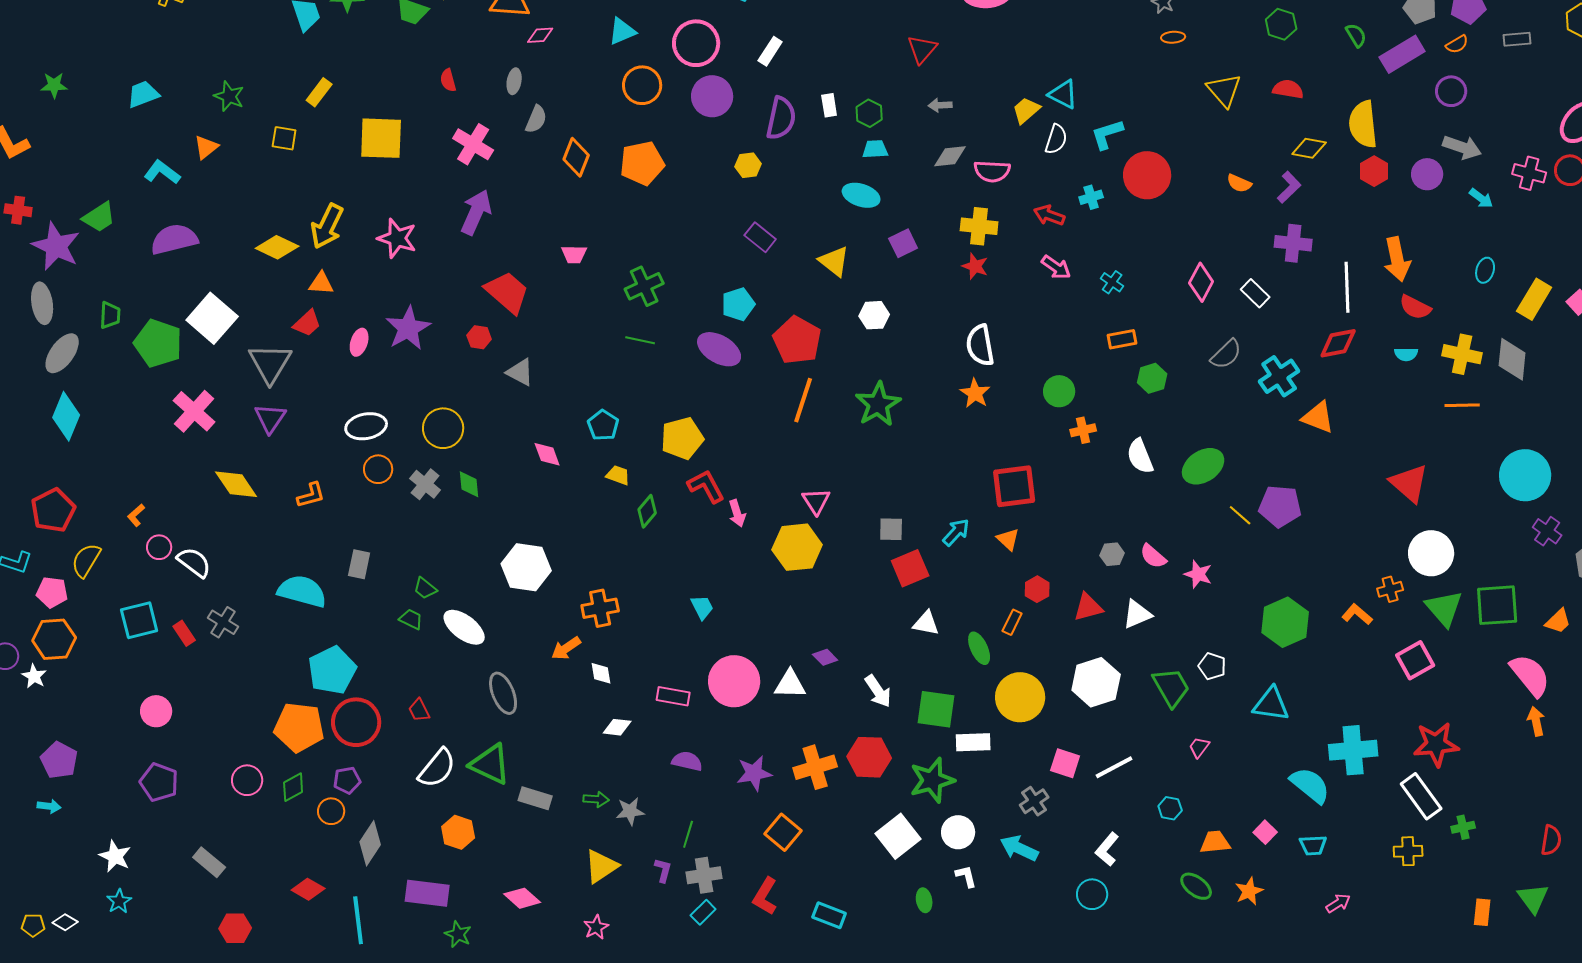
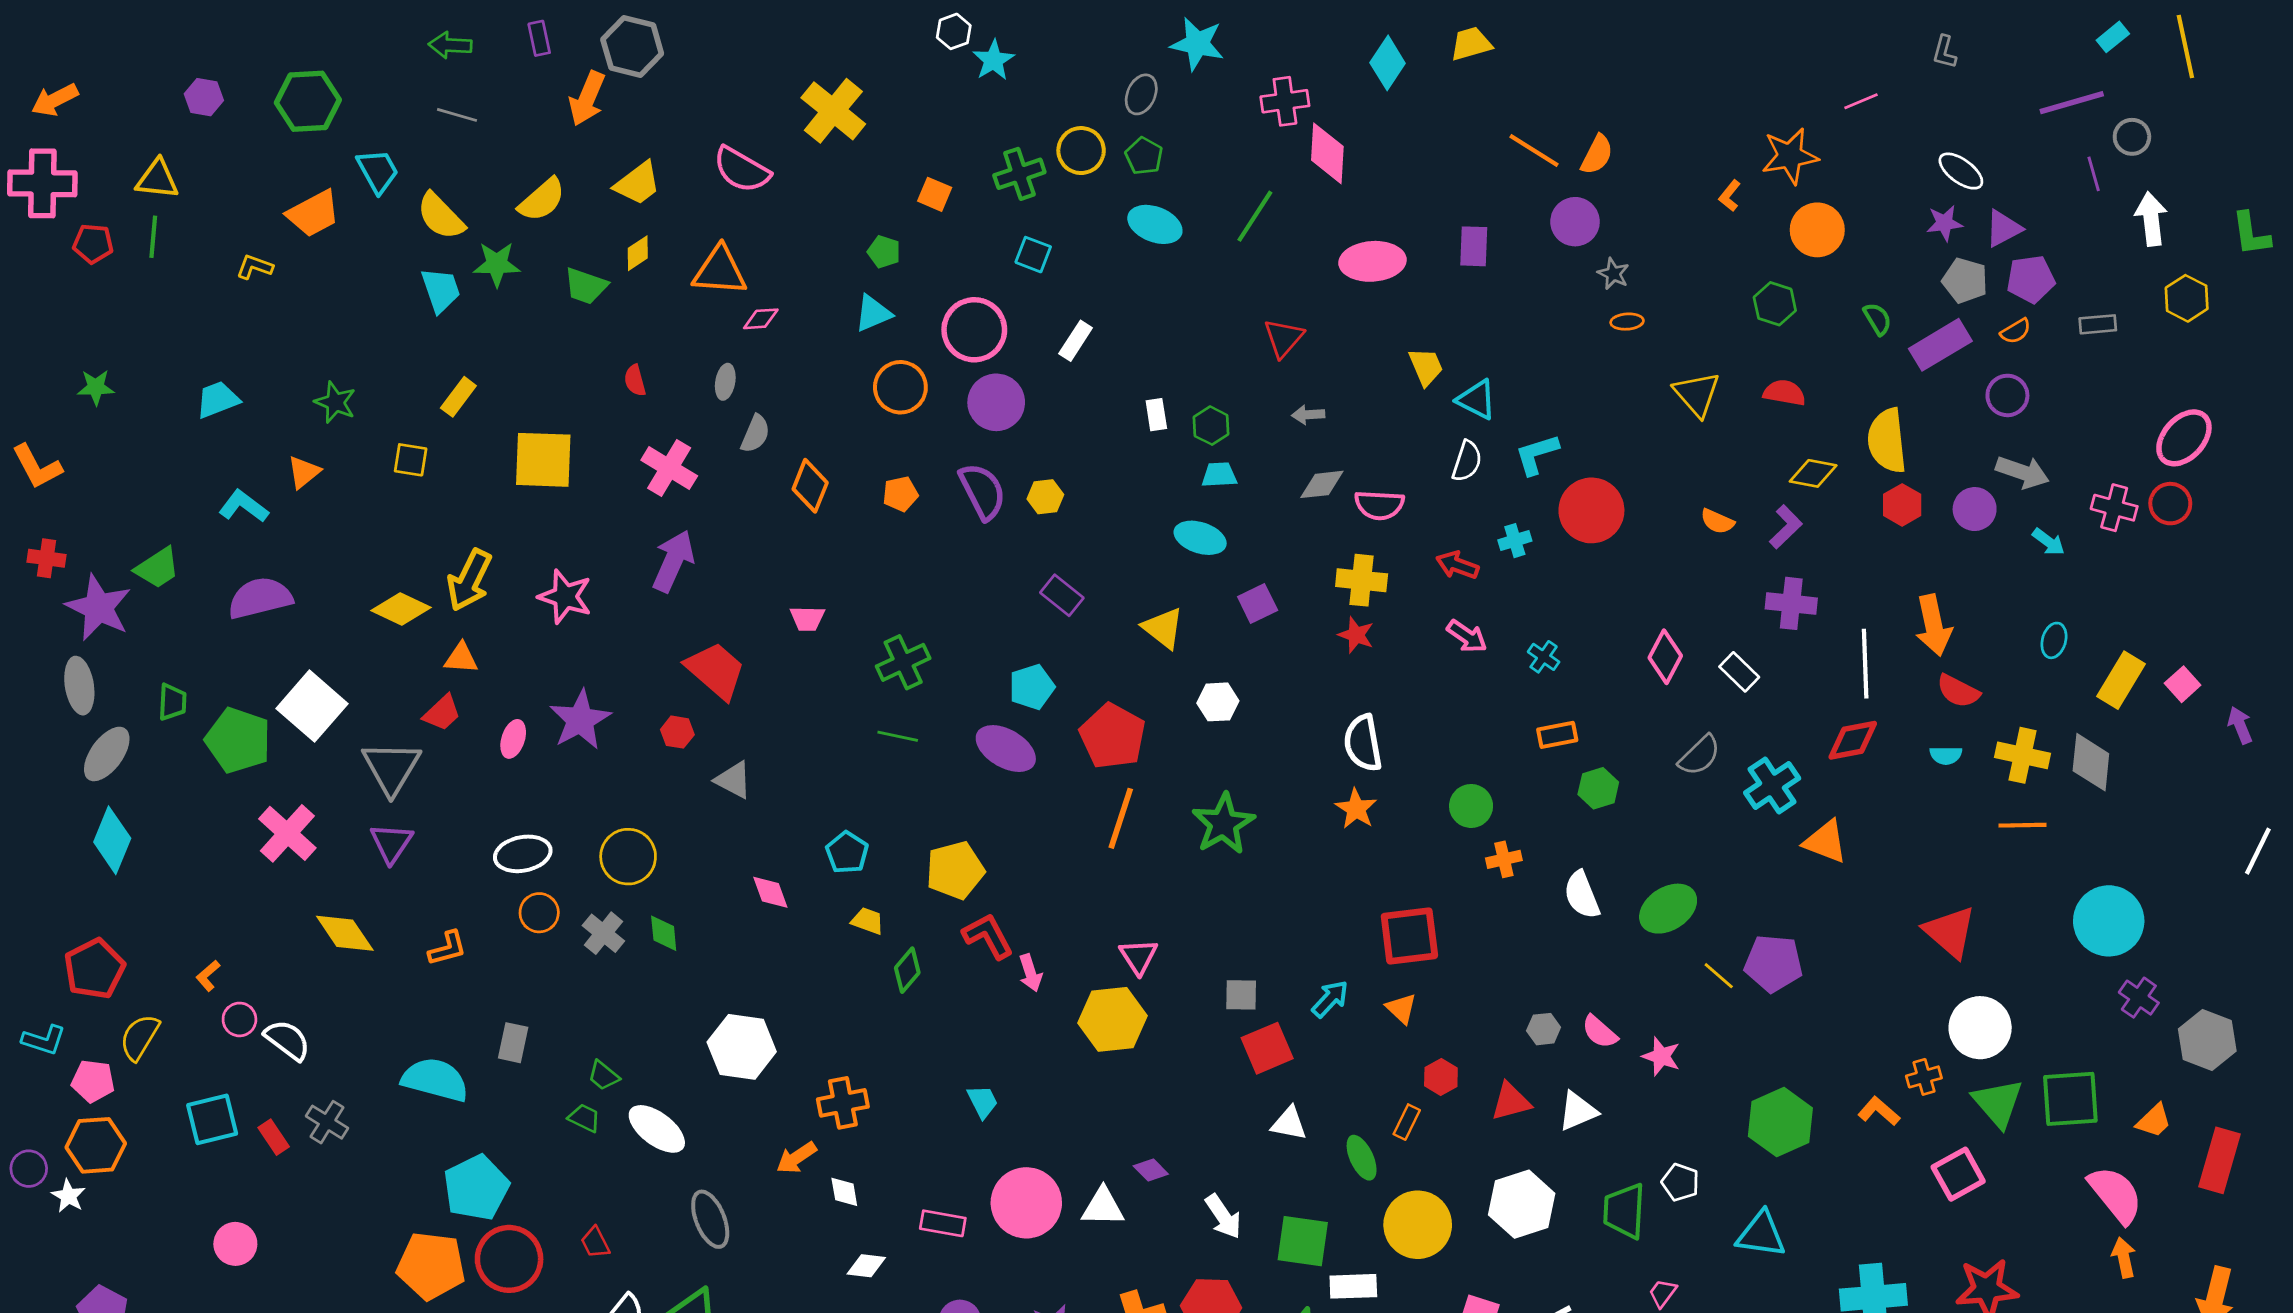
yellow trapezoid: (1026, 110) -> (1426, 367), moved, turned 108
purple semicircle: (781, 118) -> (983, 491), moved, turned -39
orange pentagon: (642, 163) -> (900, 494), size x0.6
green trapezoid: (1171, 687) -> (1624, 1211), turned -147

